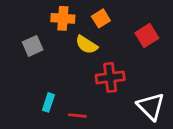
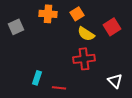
yellow semicircle: (86, 45) -> (86, 34), moved
gray square: (33, 46) -> (16, 27), moved
white triangle: (151, 106) -> (115, 81), size x0.7

